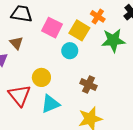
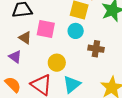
pink square: (52, 28) -> (46, 29), moved
brown cross: (88, 85) -> (96, 49), moved

